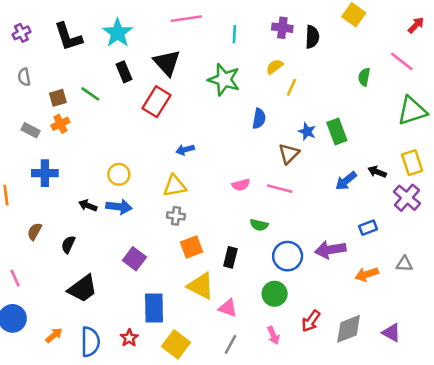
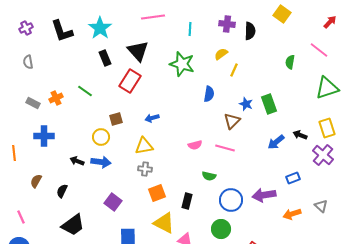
green line: (90, 94) -> (85, 91), moved
brown square: (58, 98) -> (116, 119), moved
gray triangle: (404, 264) -> (321, 206), turned 40

